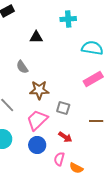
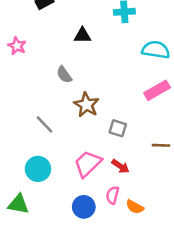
brown star: (39, 90) -> (86, 105), turned 30
pink trapezoid: (37, 120) -> (88, 164), moved
blue circle: (37, 145) -> (84, 207), moved

